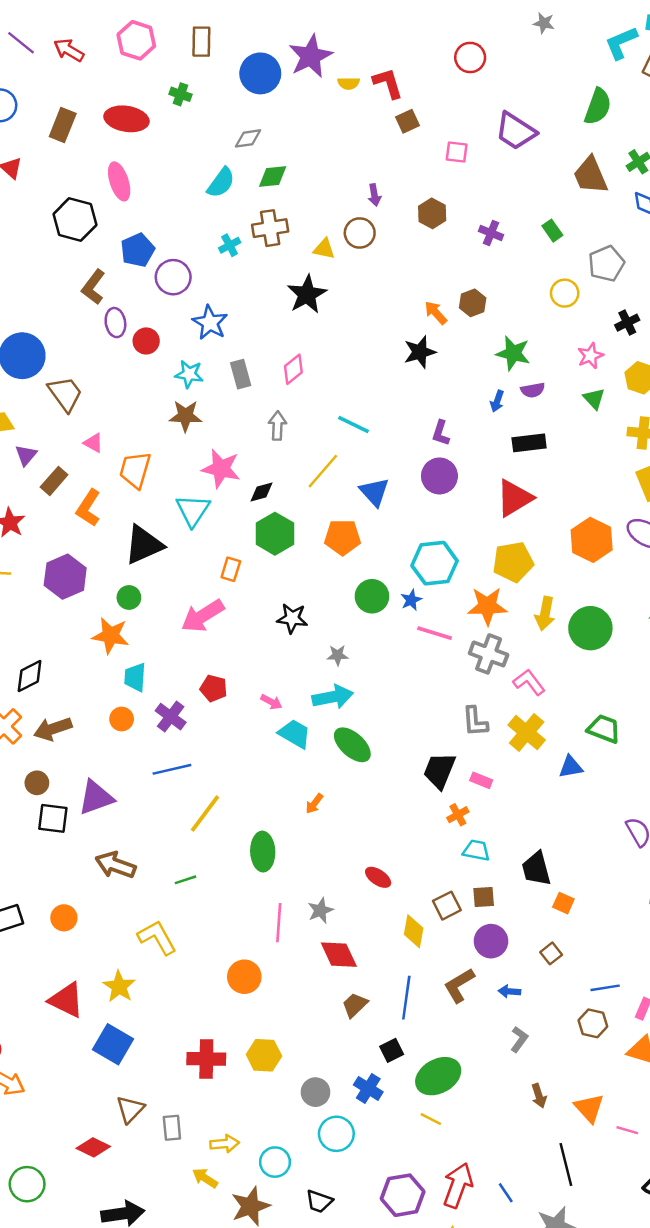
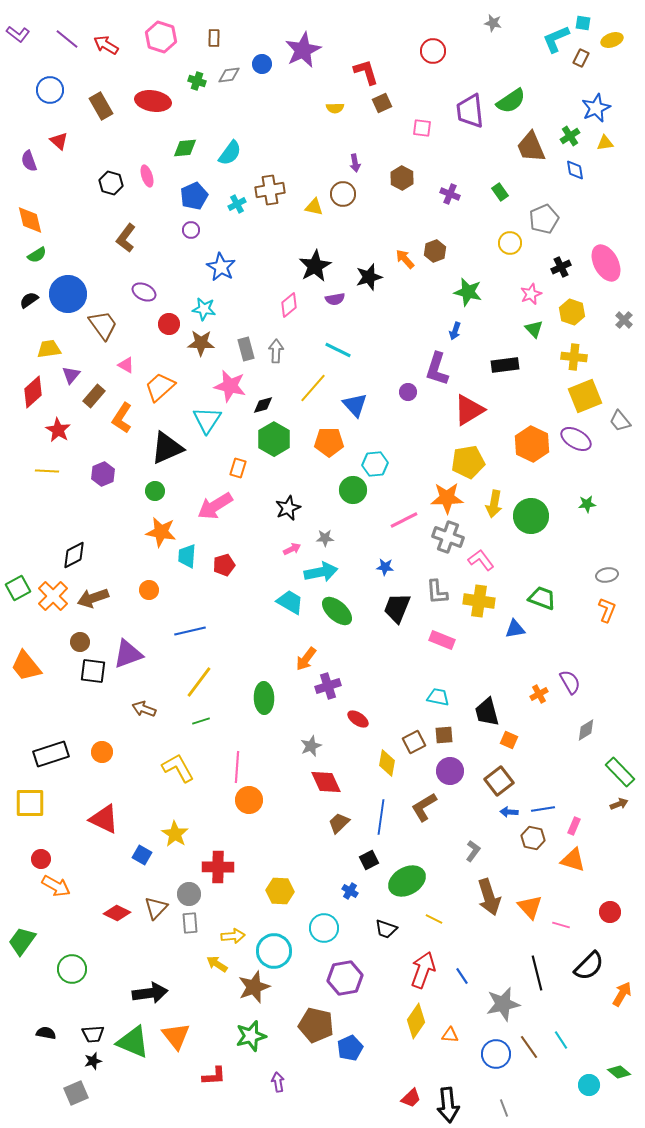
brown rectangle: (201, 42) -> (214, 38), size x0.7
blue circle: (260, 73) -> (262, 64), size x0.6
yellow semicircle: (349, 83) -> (335, 108), moved
green semicircle: (598, 107) -> (511, 101), moved, turned 36
brown rectangle: (63, 125) -> (101, 106), turned -52
purple trapezoid: (516, 131) -> (470, 111), turned 51
gray diamond: (248, 138) -> (229, 75), moved
green diamond: (273, 177) -> (185, 148), moved
pink ellipse: (119, 181) -> (147, 176), moved, size x0.7
black hexagon: (75, 219) -> (111, 183), size x0.7
blue pentagon: (138, 250) -> (194, 196), moved
purple circle: (173, 277) -> (191, 230), size x0.6
black star: (307, 294) -> (315, 266), moved
purple ellipse: (115, 323) -> (144, 292), moved, turned -55
red circle: (146, 341) -> (169, 324), moved
black star: (420, 352) -> (369, 277), moved
gray rectangle: (241, 374) -> (246, 349), moved
purple semicircle: (533, 390) -> (335, 299), moved
purple L-shape: (441, 433) -> (437, 369), moved, size x1.6
black rectangle: (529, 443) -> (505, 365), moved
orange trapezoid: (135, 470) -> (160, 387), turned 32
purple circle: (439, 476) -> (408, 392), size x0.6
cyan hexagon: (435, 563) -> (375, 464), moved, size x0.7
purple hexagon: (65, 577) -> (103, 474), size x0.7
blue star: (411, 600) -> (385, 567), moved, turned 30
black star: (292, 618) -> (288, 508), turned -30
pink line: (435, 633) -> (404, 520), turned -44
orange star: (111, 636) -> (161, 532), moved
cyan trapezoid: (135, 677) -> (187, 556), moved
red pentagon: (214, 688) -> (224, 565), turned -30
pink arrow: (271, 702) -> (292, 549), moved, turned -54
purple cross: (171, 717) -> (328, 686), moved, turned 35
yellow cross: (527, 732) -> (479, 601), turned -32
black trapezoid: (439, 771) -> (397, 608), moved
pink rectangle: (481, 780) -> (442, 640), size x1.4
orange arrow: (314, 804) -> (306, 659), size x1.4
yellow line: (205, 813) -> (199, 682), moved
orange cross: (458, 815) -> (539, 694), moved
brown arrow: (115, 865) -> (144, 709), size x0.7
pink line: (279, 923) -> (237, 767), moved
brown square: (551, 953) -> (499, 781), size x1.6
yellow star: (119, 987) -> (175, 834), moved
blue arrow: (509, 991) -> (509, 812), moved
blue square: (113, 1044) -> (142, 855), size x0.6
yellow hexagon: (264, 1055) -> (280, 891), moved
blue cross: (368, 1088) -> (350, 891), size x0.7
gray circle: (316, 1092) -> (189, 894), moved
brown arrow: (539, 1096) -> (489, 897), size x1.8
yellow line: (431, 1119) -> (434, 919), moved
red diamond: (93, 1147) -> (117, 913), moved
cyan circle: (275, 1162) -> (274, 951), size x1.4
black line: (566, 1165) -> (537, 973), moved
purple hexagon: (403, 1195) -> (345, 978), moved
black trapezoid: (319, 1201) -> (386, 929), moved

